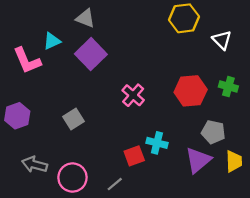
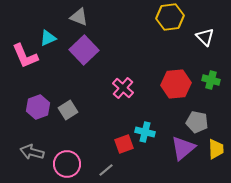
purple hexagon: (17, 116) -> (38, 107), moved

